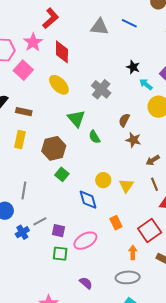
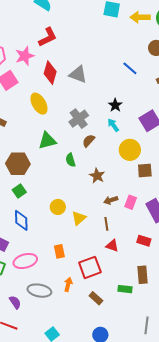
blue line: (129, 23) -> (130, 68), moved
gray triangle: (99, 27) -> (78, 74), moved
cyan arrow: (146, 84) -> (113, 125), moved
green triangle: (76, 118) -> (47, 141), turned 42
brown semicircle: (124, 120) -> (89, 141), moved
green semicircle: (94, 137) -> (71, 160), moved
blue diamond: (88, 200) -> (21, 220), moved
gray ellipse: (128, 277) -> (39, 291), moved

